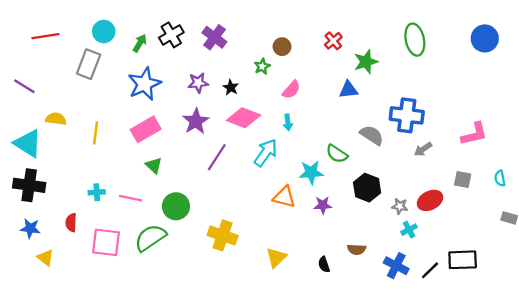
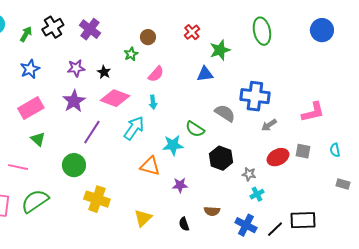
blue star: (144, 84) -> (30, 69), size x0.7
red ellipse: (430, 200) -> (278, 157), moved
purple star: (323, 205) -> (180, 185), moved
green circle: (176, 206) -> (74, 165), moved

